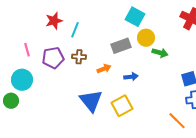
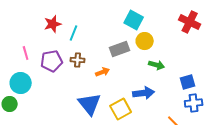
green arrow: (160, 53) -> (157, 65), moved
blue arrow: (131, 77) -> (144, 93), moved, size x1.5

